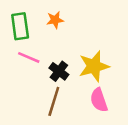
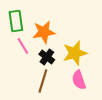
orange star: (55, 20) -> (44, 32), moved, size x1.6
pink line: (29, 57) -> (23, 46), turned 36

